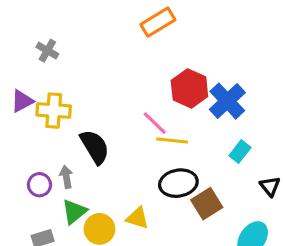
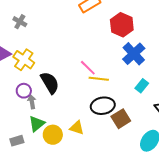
red hexagon: (189, 88) -> (122, 25), moved
yellow cross: (54, 111) -> (24, 60), turned 30
purple circle: (39, 185) -> (24, 91), moved

